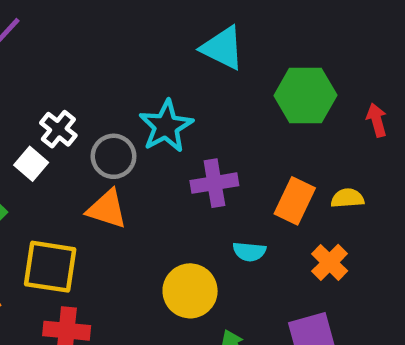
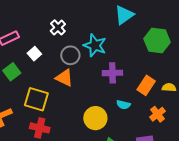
cyan triangle: (223, 48) -> (124, 15), turned 50
cyan star: (166, 126) -> (95, 45), turned -30
white cross: (58, 129) -> (58, 27), moved

